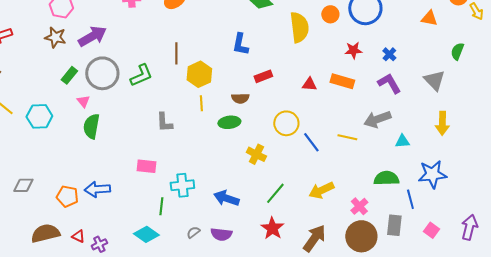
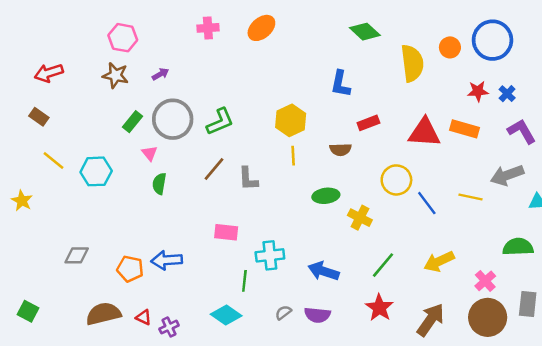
purple arrow: (92, 36) -> (161, 74), size x0.5
brown line: (176, 53) -> (214, 169), moved, turned 40
blue cross: (389, 54) -> (507, 94), moved
red triangle: (309, 84) -> (424, 133), size x1.8
green ellipse: (229, 122) -> (326, 196), moved
green semicircle: (91, 126) -> (159, 184), size x0.7

